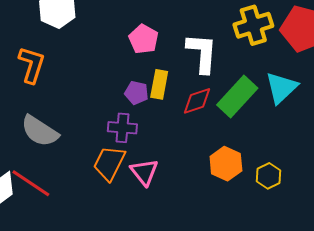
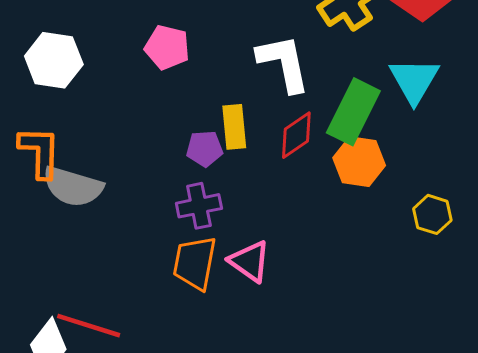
pink pentagon: (143, 39) -> (167, 47), moved
gray semicircle: (40, 131) -> (73, 187), moved
orange hexagon: (226, 164) -> (359, 162), moved

